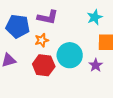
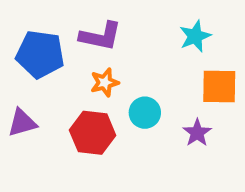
orange star: (42, 40) -> (105, 82), moved
cyan circle: (70, 55) -> (145, 113), size x0.6

